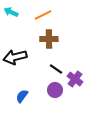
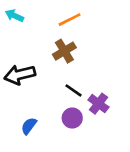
orange line: (43, 15) -> (70, 20), moved
brown cross: (49, 39) -> (64, 51), turned -30

